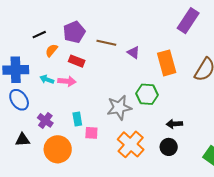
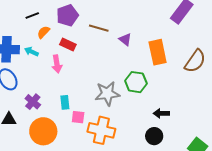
cyan arrow: (47, 79) -> (31, 52), moved
pink arrow: (67, 81) -> (57, 64), turned 72
orange cross: (131, 144) -> (101, 130), moved, turned -32

